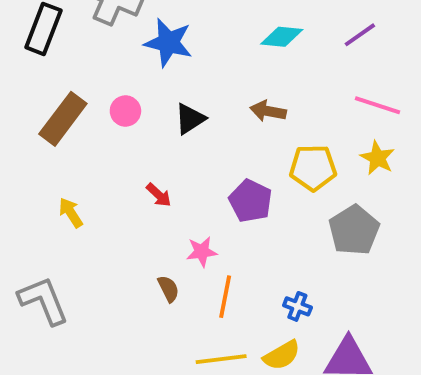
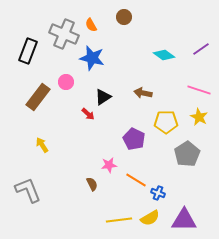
purple line: (360, 35) -> (201, 49), moved
cyan diamond: (282, 37) -> (164, 55), moved, turned 30
pink circle: (125, 111) -> (66, 82), moved
red arrow: (159, 195) -> (88, 114), moved
orange line: (225, 297) -> (136, 180), moved, turned -70

